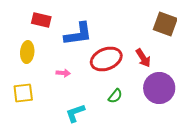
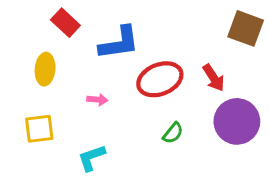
red rectangle: (41, 20) -> (65, 23), turned 30
cyan L-shape: (75, 113) -> (92, 158), moved

